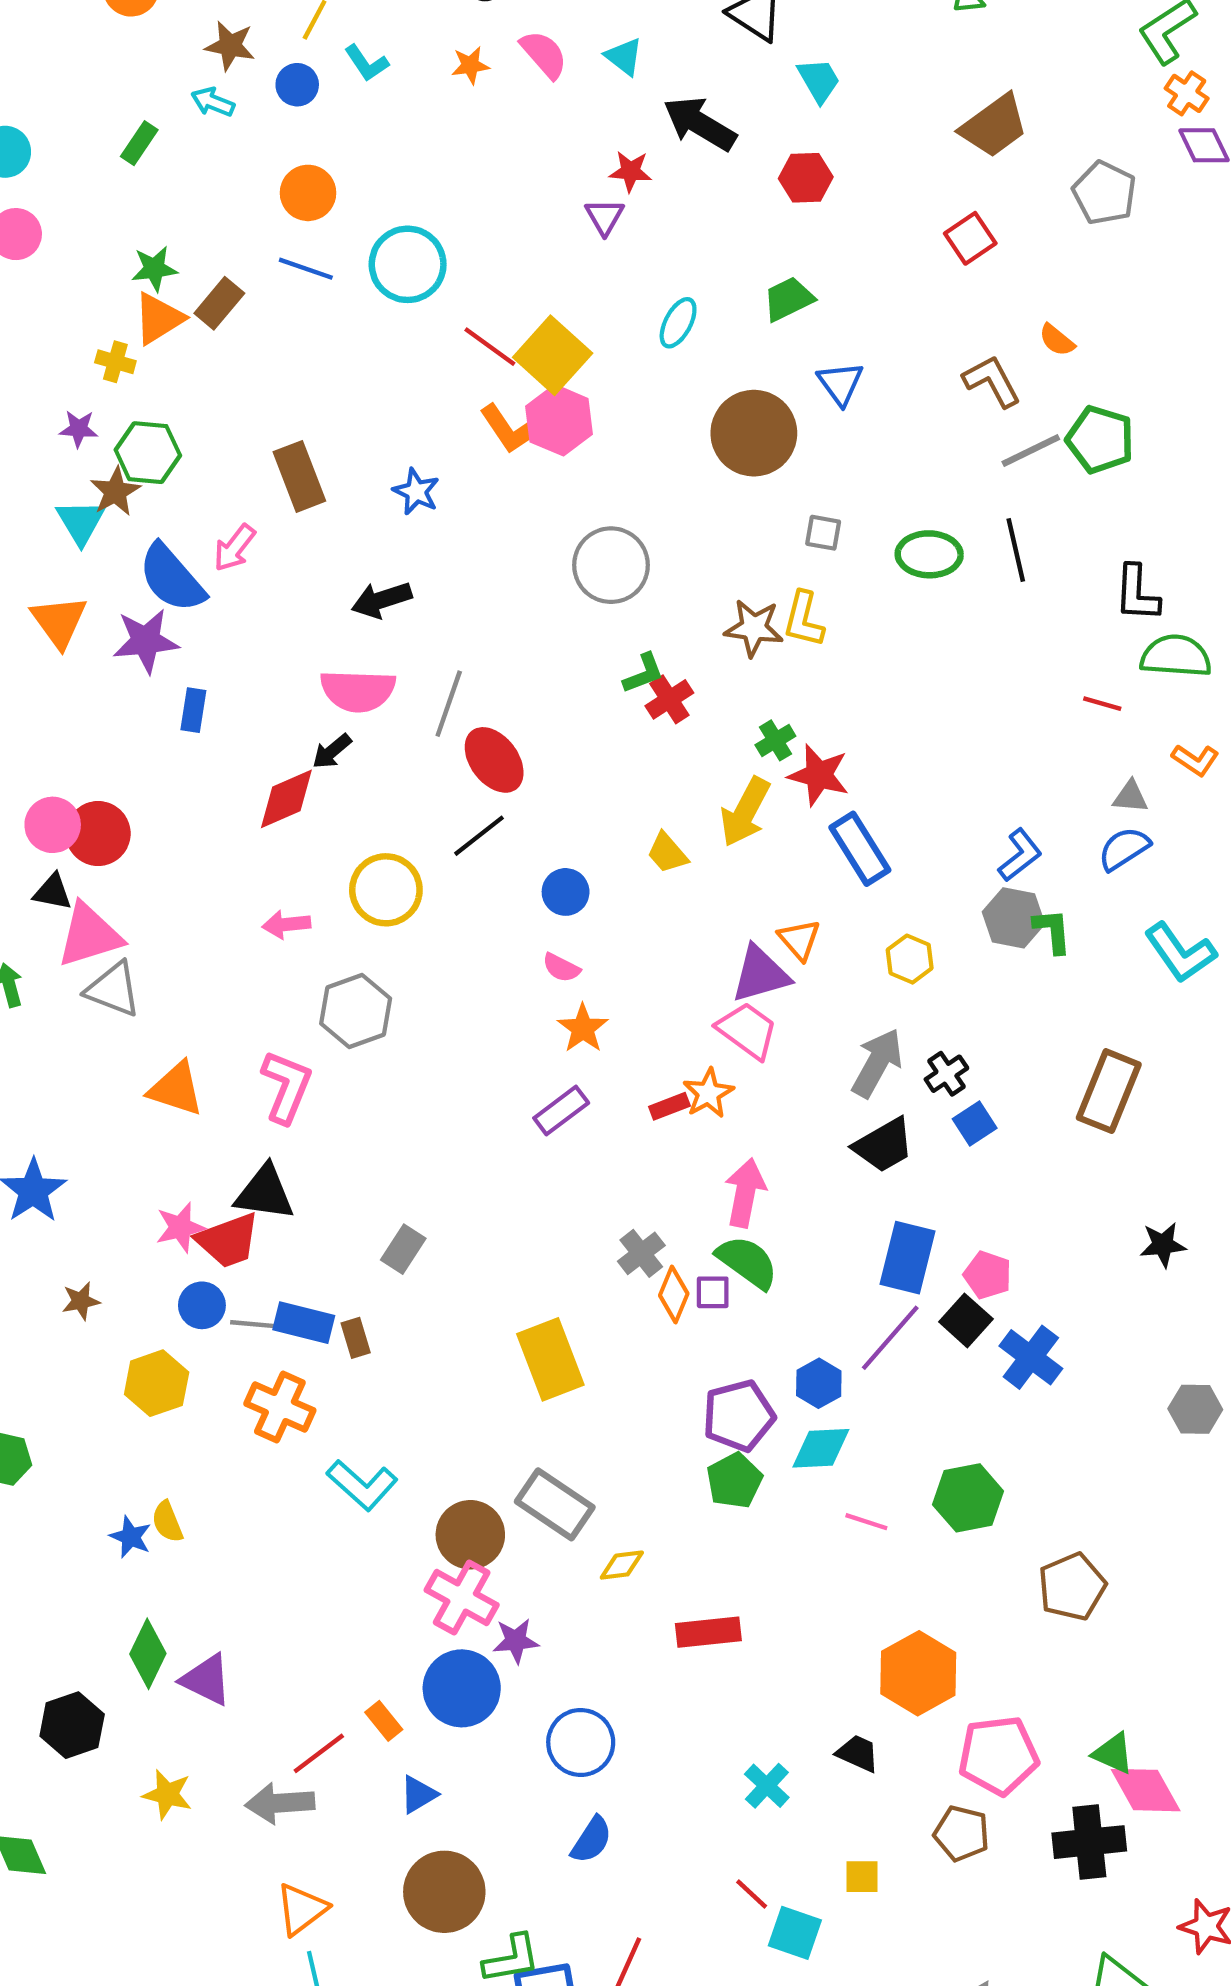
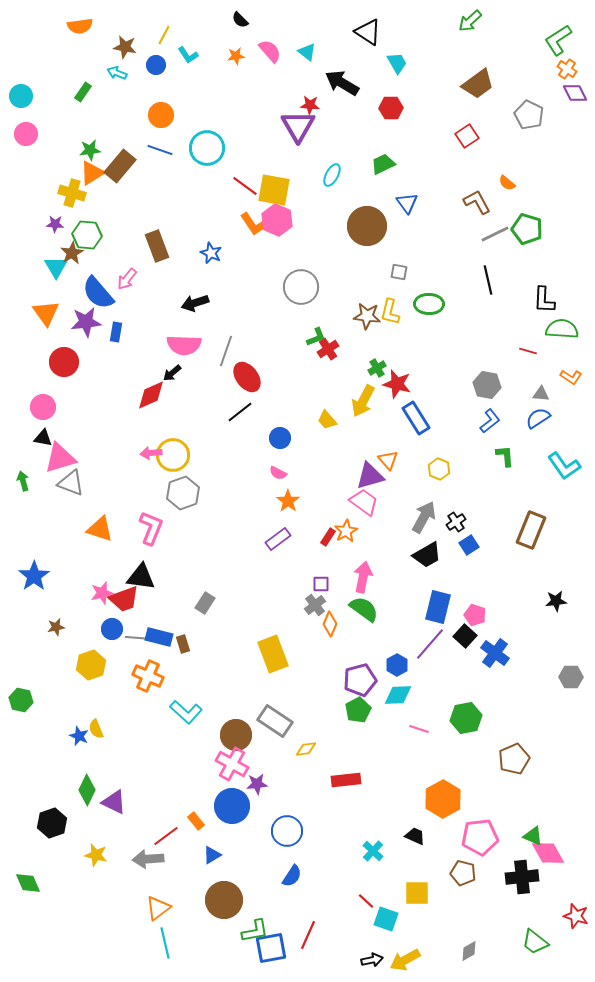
purple triangle: (605, 217) -> (298, 126), size x1.8
brown rectangle: (219, 303) -> (120, 166), size x1.4
yellow square: (553, 355) -> (274, 190), turned -32
yellow cross: (115, 362) -> (72, 193), size x1.5
green ellipse: (929, 554) -> (429, 304), moved
blue rectangle: (193, 710) -> (116, 332), moved
red circle: (98, 834) -> (64, 362), moved
yellow circle: (386, 890) -> (173, 455), moved
gray hexagon: (1014, 918) -> (487, 385), moved
red rectangle: (669, 1106) -> (328, 537), turned -36
purple square: (713, 1292) -> (321, 584), moved
yellow square: (862, 1877) -> (417, 893), size x1.5

